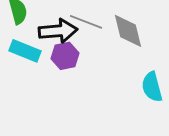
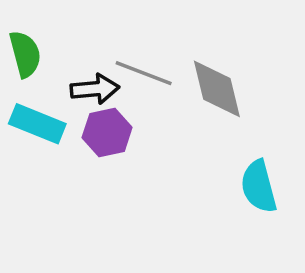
black arrow: (58, 31) -> (95, 89), size x0.7

